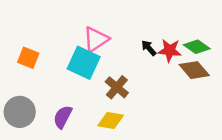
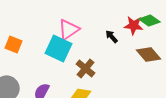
green diamond: (197, 47) -> (150, 20), moved
red star: (170, 50) -> (134, 25), moved

